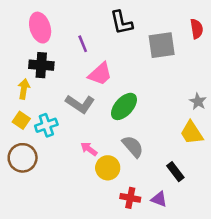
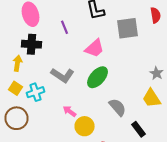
pink trapezoid: (100, 74) -> (94, 48), moved
gray semicircle: (133, 147) -> (118, 107), moved

